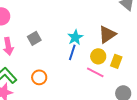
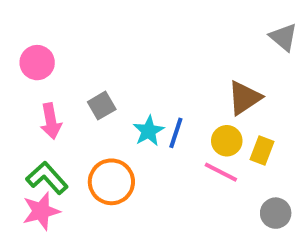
cyan star: (75, 37) -> (149, 131), moved
orange circle: (39, 77) -> (111, 182), size x1.5

